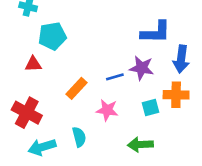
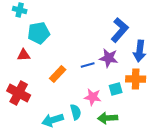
blue L-shape: (156, 32) -> (120, 30), turned -50
pink star: (107, 110) -> (93, 97), moved
cyan semicircle: (79, 137) -> (76, 112), moved
cyan arrow: (42, 147) -> (53, 120), moved

